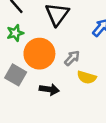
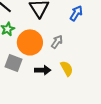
yellow semicircle: (87, 77) -> (67, 69), moved, turned -126

